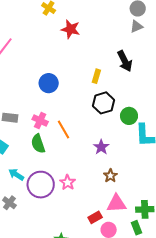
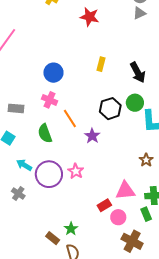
red star: (70, 29) -> (90, 17), moved
black arrow: (125, 61) -> (138, 72), moved
black hexagon: (103, 103) -> (110, 109), moved
pink cross: (40, 120) -> (49, 100), moved
purple star: (101, 147) -> (92, 136), moved
brown star: (110, 176) -> (146, 160), moved

